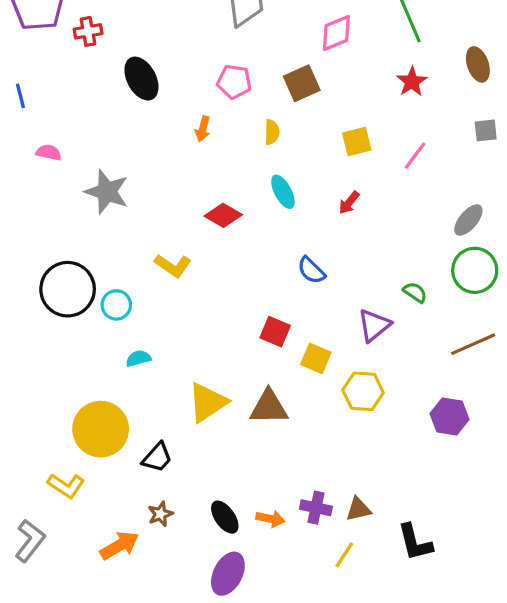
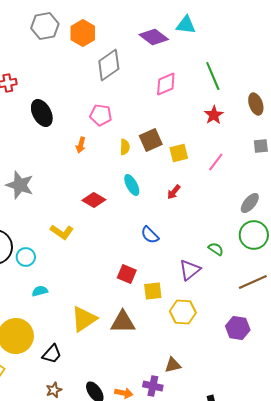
brown square: (302, 83) -> (151, 140), moved
yellow square: (316, 358) -> (153, 291), turned -30
brown triangle: (358, 509) -> (173, 365), moved

